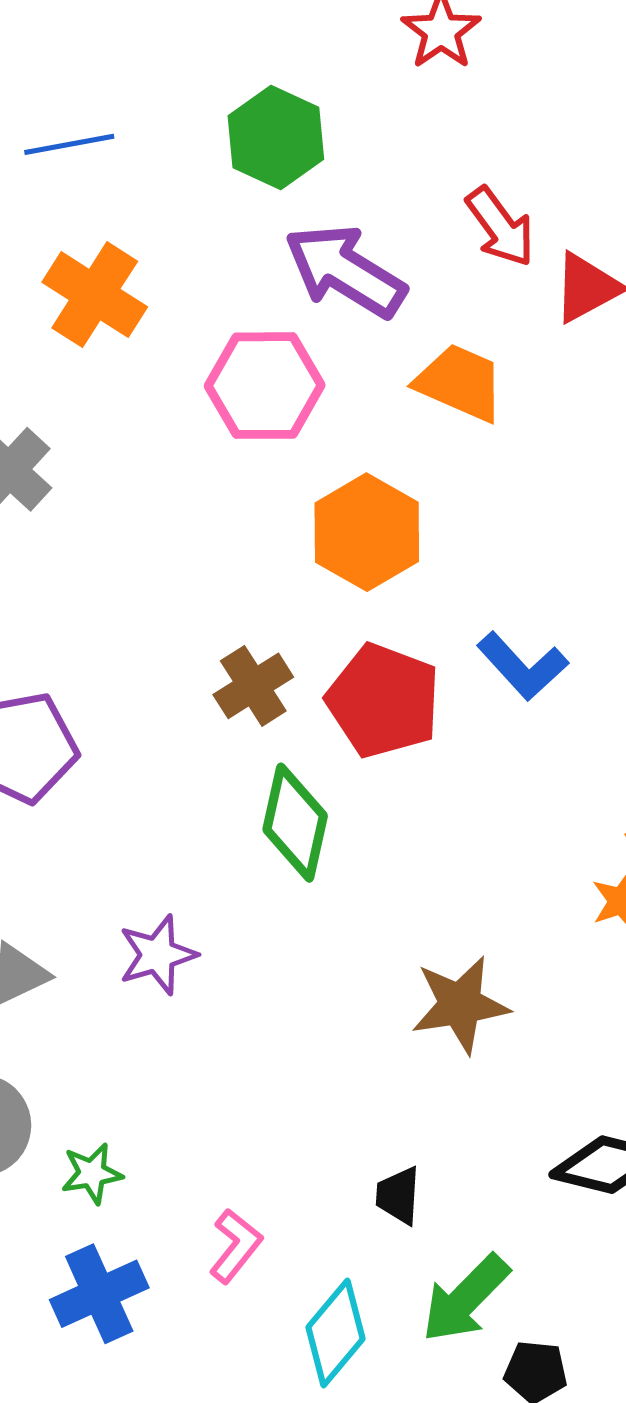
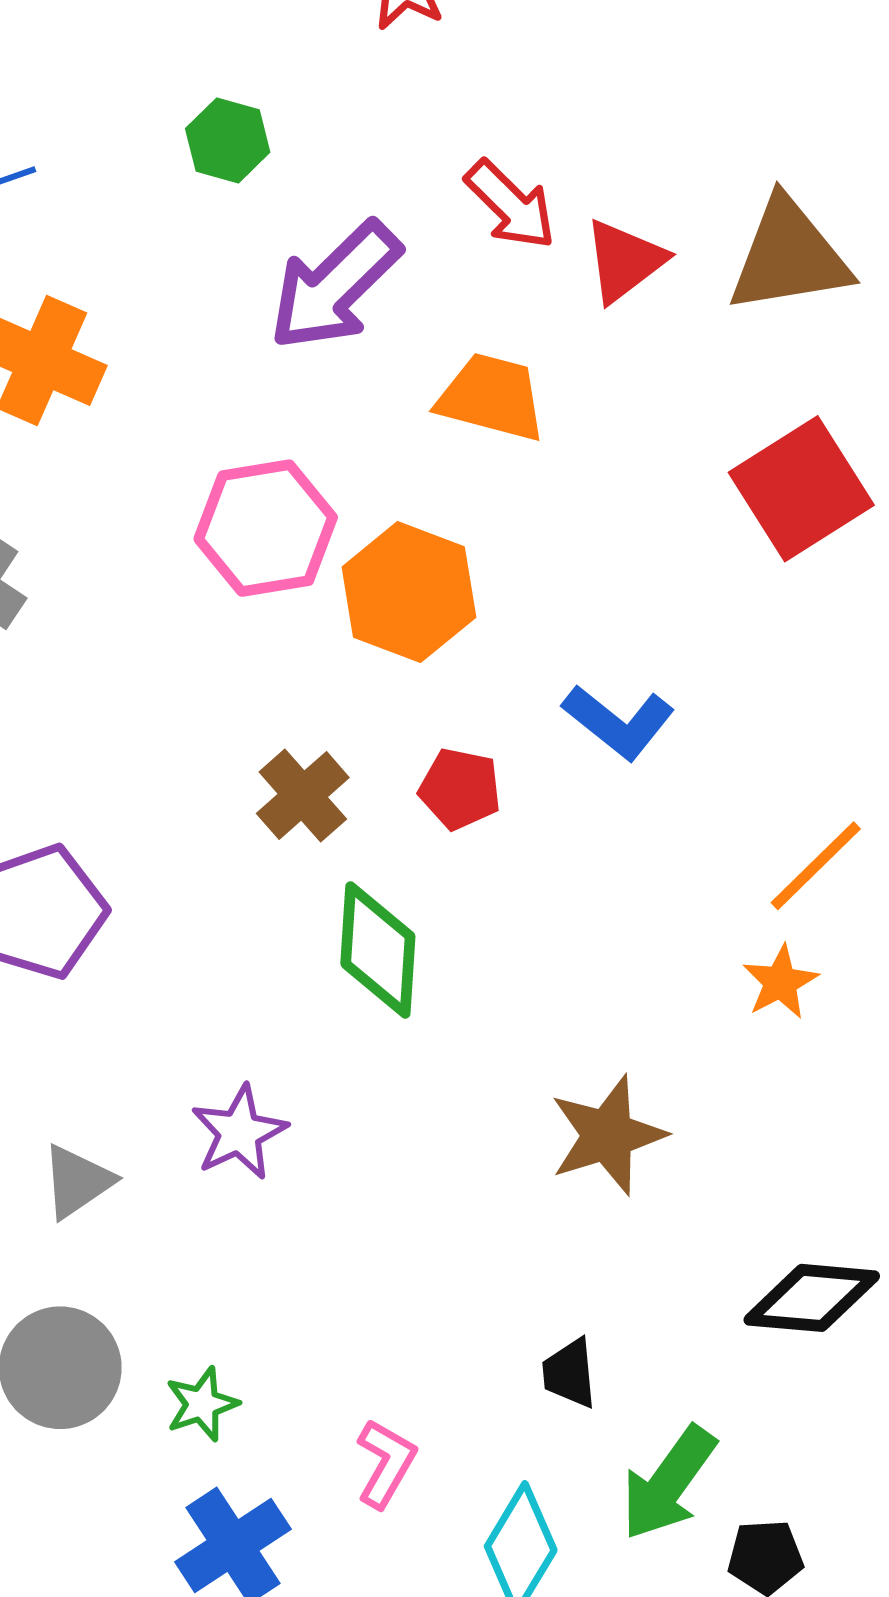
green hexagon: (276, 137) -> (228, 140), size x0.7
purple arrow: (345, 271) -> (335, 286), turned -67
pink hexagon: (265, 386) -> (266, 528), moved
red pentagon: (383, 701) -> (460, 789), size x0.6

